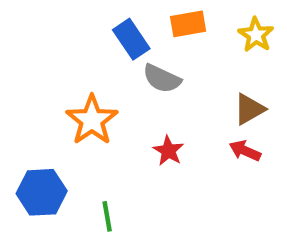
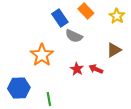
orange rectangle: (188, 24) -> (86, 11), turned 56
red arrow: (245, 151) -> (96, 69), moved

